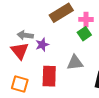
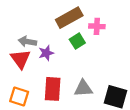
green square: (84, 34) -> (77, 41), moved
gray triangle: (75, 63) -> (83, 88), moved

